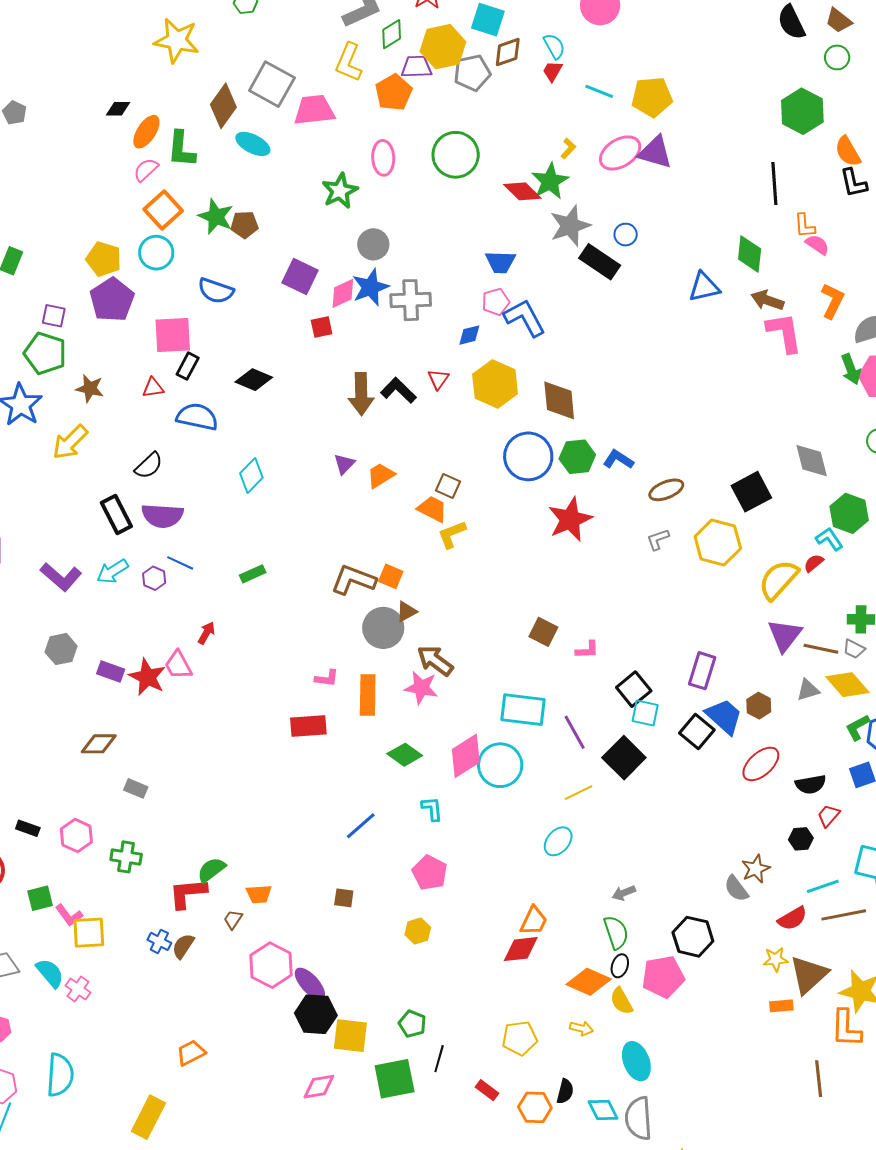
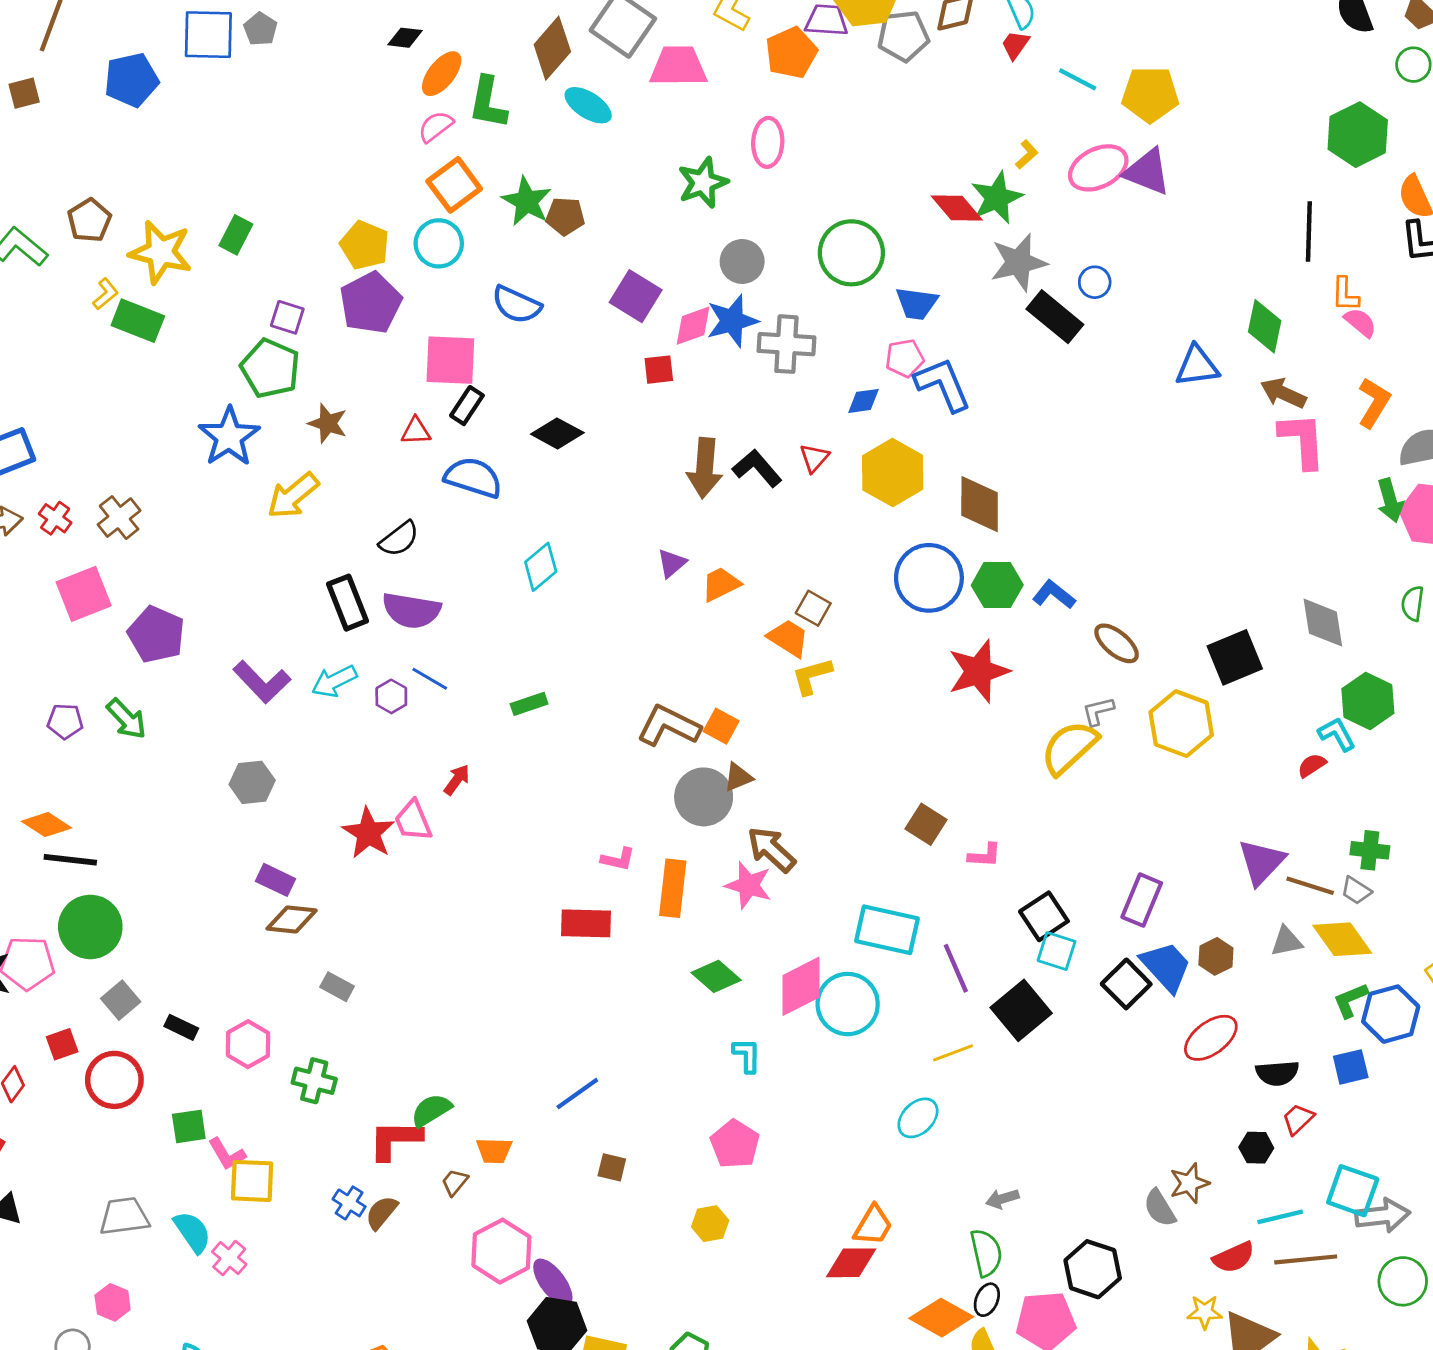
green circle: (456, 155) -> (851, 253), moved
brown ellipse: (666, 490) -> (1117, 643), turned 56
yellow semicircle: (778, 580) -> (1069, 747), moved
purple rectangle: (111, 671) -> (275, 880), moved
blue line: (361, 826) -> (577, 1094), moved

